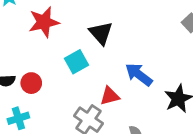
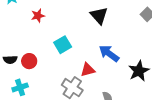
red star: (44, 22) -> (38, 16), size x0.6
black triangle: (101, 33) -> (99, 16), moved

